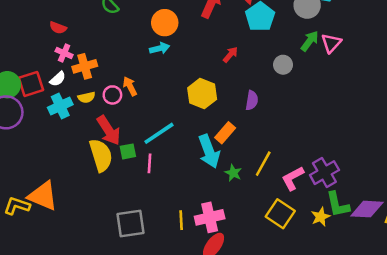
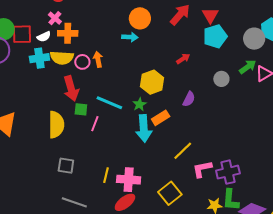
yellow semicircle: (87, 97) -> (62, 58), size x1.6
cyan line: (159, 133) -> (109, 103), turned 40
yellow semicircle: (101, 155) -> (56, 125), moved
green star: (233, 173) -> (139, 104), moved
yellow square: (280, 214) -> (170, 193), moved
gray square: (130, 224) -> (66, 166), size x0.7

